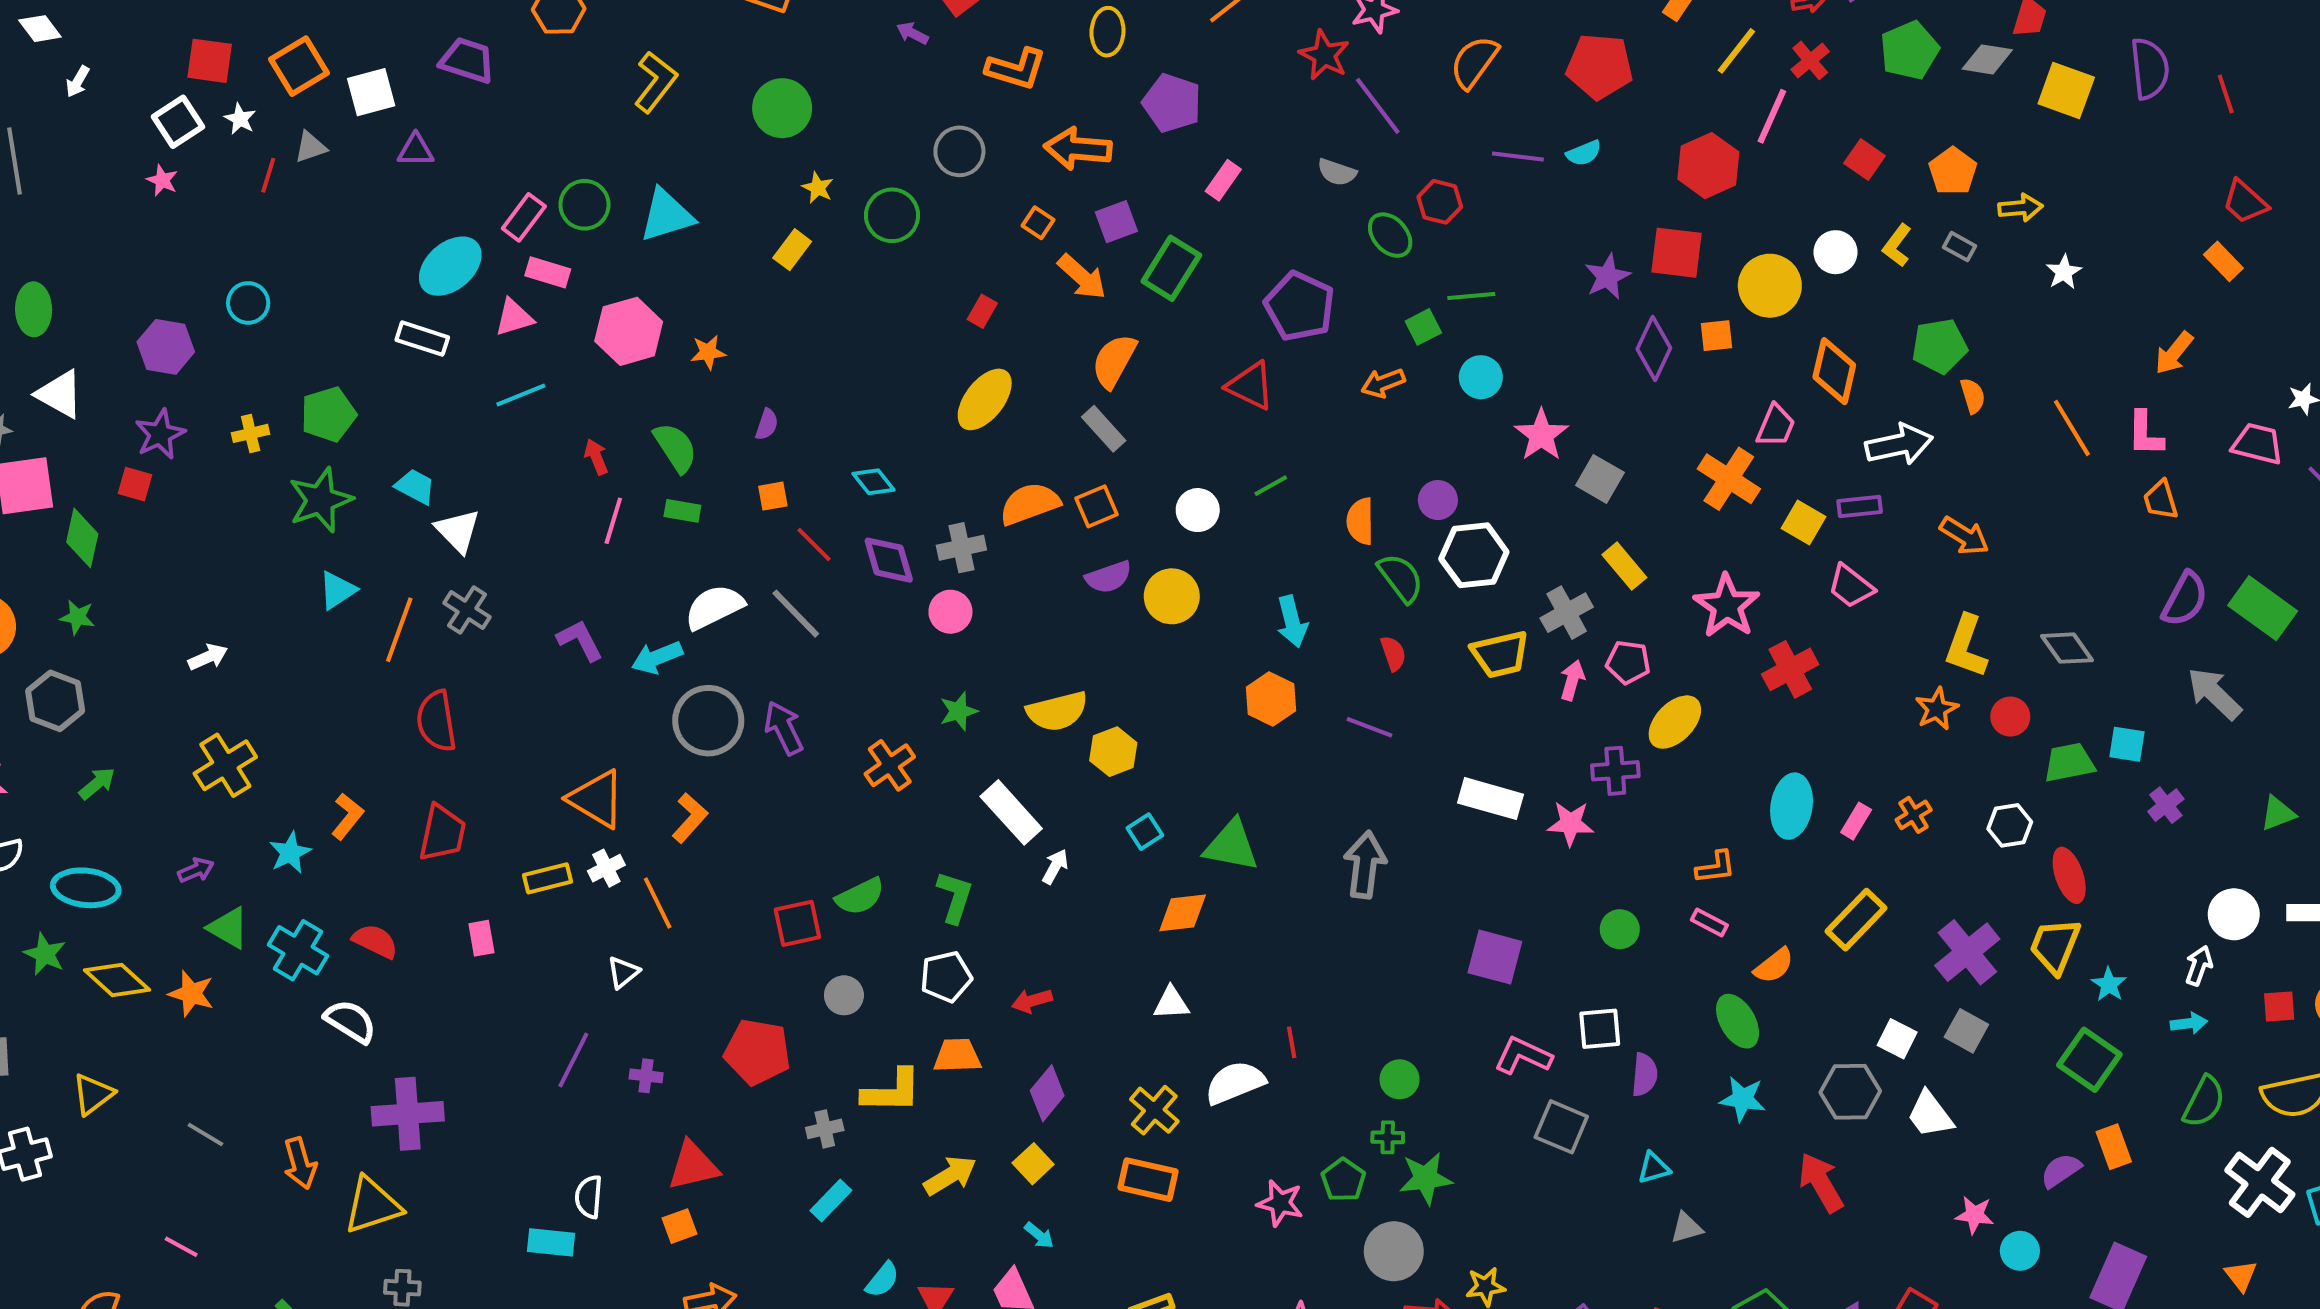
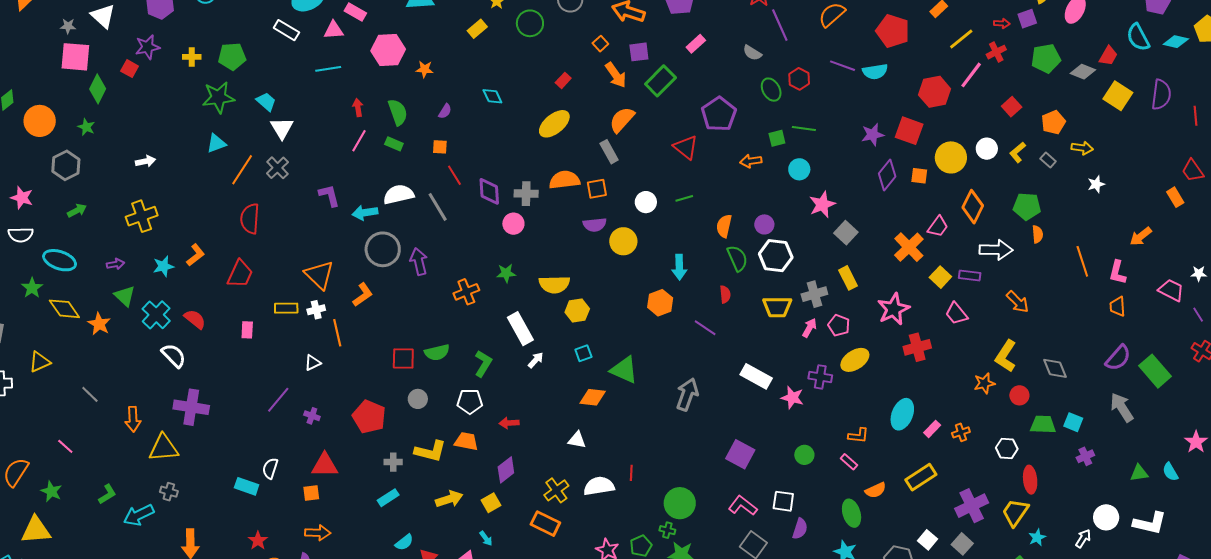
cyan semicircle: (1584, 153) -> (875, 72), size x1.4
cyan diamond: (874, 482) -> (492, 96), moved
green circle: (1400, 1079) -> (680, 503), size x1.6

